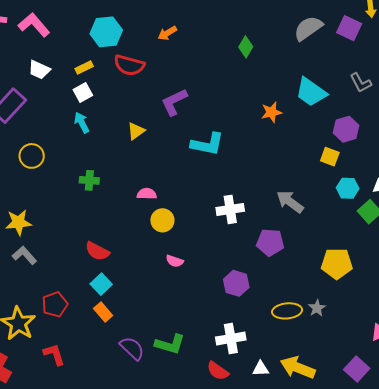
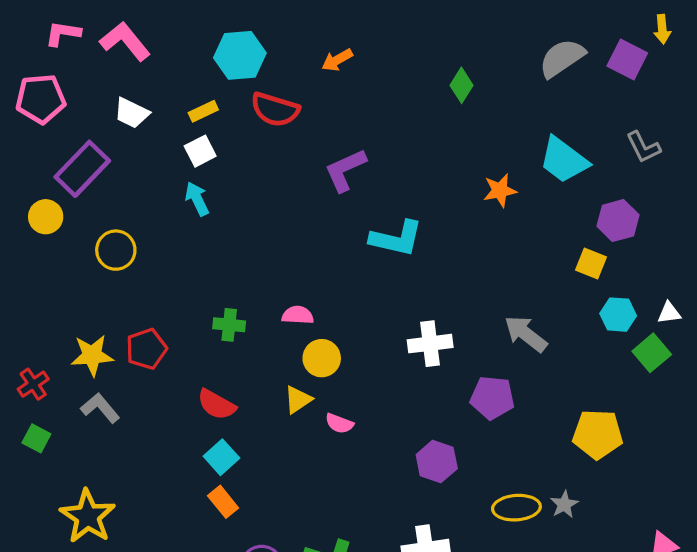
yellow triangle: (136, 131) -> (298, 400), moved
green cross: (89, 180) -> (229, 325), moved
red pentagon: (55, 304) -> (146, 349), moved

